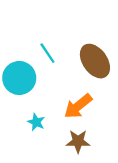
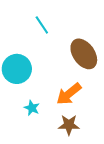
cyan line: (47, 53) -> (42, 25), moved

